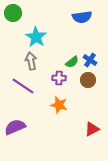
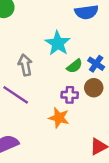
cyan star: (36, 37) -> (58, 43), moved
purple cross: (59, 78) -> (70, 95), moved

